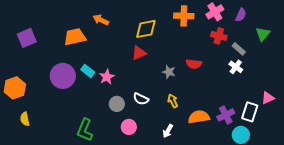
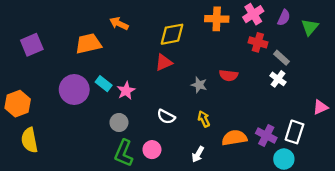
green triangle: (263, 34) -> (310, 27), moved
pink triangle: (268, 98) -> (320, 107), moved
gray circle: (117, 104) -> (119, 122), moved
purple cross: (226, 115) -> (266, 135), turned -36
yellow semicircle: (25, 119) -> (29, 140), size x1.5
green L-shape: (85, 130) -> (124, 153), moved

